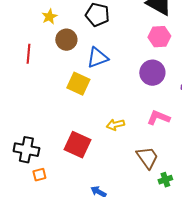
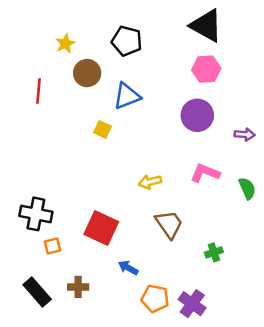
yellow square: (78, 84) -> (102, 129), size x0.6
red square: (77, 145) -> (101, 228), moved
brown trapezoid: (147, 158) -> (169, 224), moved

